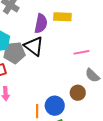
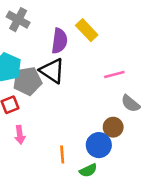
yellow rectangle: (62, 17) -> (87, 30), turned 48
blue circle: (55, 106) -> (99, 145), moved

